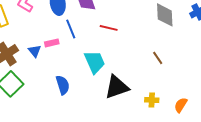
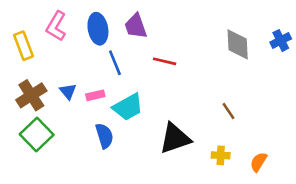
pink rectangle: (52, 43) -> (95, 95), moved
brown line: (158, 58) -> (228, 111), moved
cyan trapezoid: (95, 62) -> (128, 107), moved, turned 85

